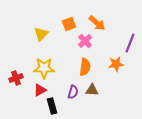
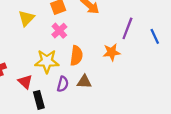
pink cross: (85, 41) -> (59, 31), moved
yellow star: (44, 68) -> (47, 61), moved
red triangle: (40, 90) -> (25, 82), turned -48

